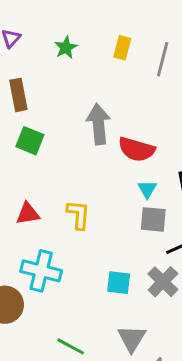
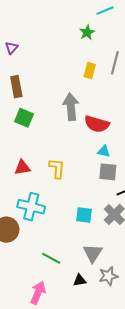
green star: (66, 48) -> (87, 32), moved
yellow rectangle: (122, 48) -> (90, 71), moved
cyan triangle: (147, 189) -> (104, 151), turned -48

